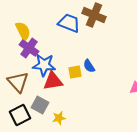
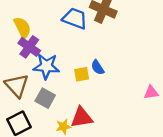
red triangle: (53, 81) -> (82, 117), moved
gray square: (40, 105) -> (45, 98), moved

